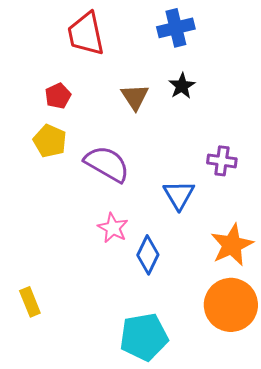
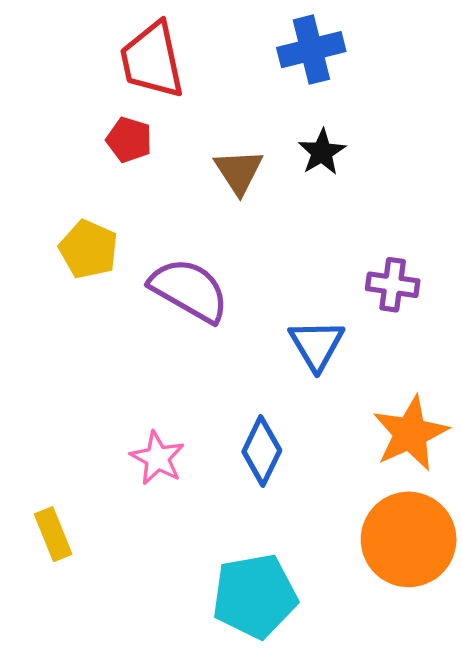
red pentagon: (58, 96) -> (129, 140), moved, turned -30
pink star: (113, 228) -> (157, 458), moved

